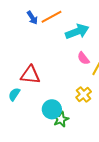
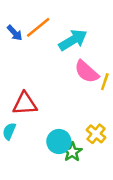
pink semicircle: (83, 58) -> (87, 72), size x1.5
yellow cross: (84, 95) -> (96, 134), moved

